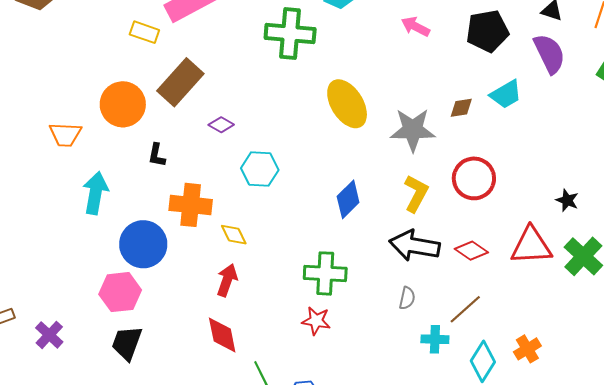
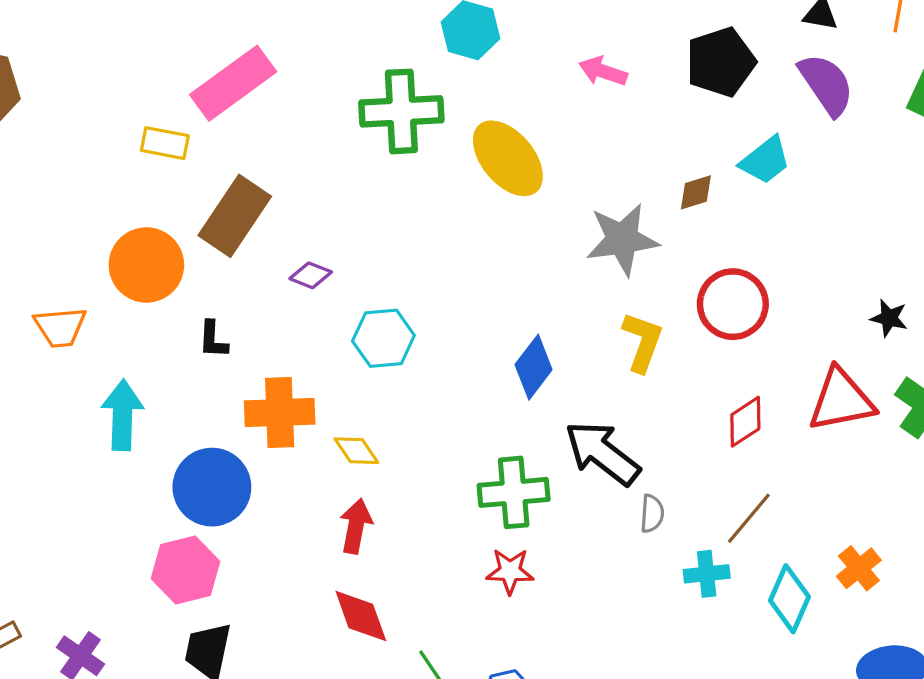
yellow ellipse: (347, 104) -> (508, 158), moved
black arrow: (415, 246) -> (602, 453), moved, turned 36
red diamond: (471, 251) -> (745, 422), turned -60

